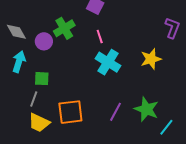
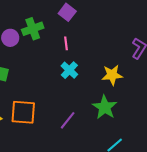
cyan cross: (108, 62) -> (69, 70), size x0.7
green star: (146, 109) -> (105, 107), moved

